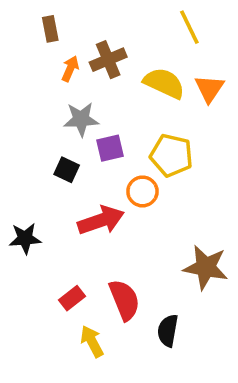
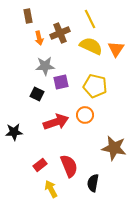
yellow line: (189, 27) -> (90, 19), moved
orange arrow: (70, 69) -> (39, 38), turned 144
orange circle: (142, 191) -> (85, 115), moved

